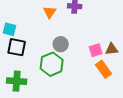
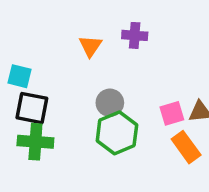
green hexagon: (52, 64) -> (117, 133), moved
green cross: (17, 81) -> (35, 142), moved

